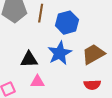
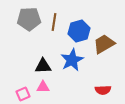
brown trapezoid: (93, 54) -> (104, 44), moved
pink triangle: (37, 82) -> (43, 87), moved

